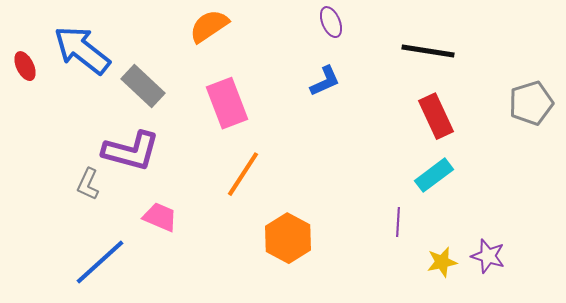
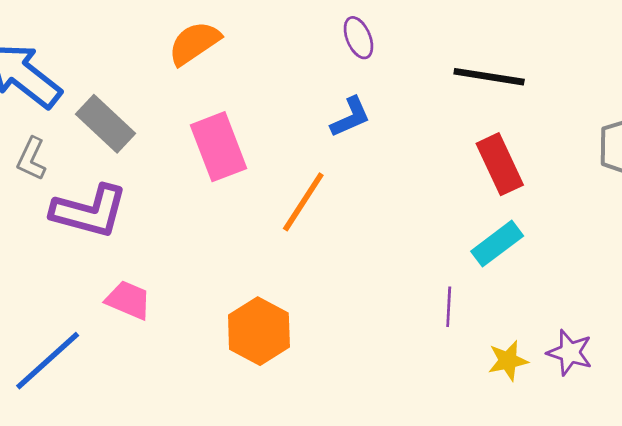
orange line: (243, 174) -> (303, 202), moved
gray L-shape: (88, 184) -> (31, 159), moved
orange hexagon: (288, 238) -> (259, 331), moved

